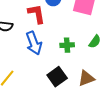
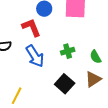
green semicircle: (95, 42) -> (95, 57), moved, turned 128

